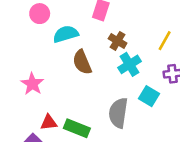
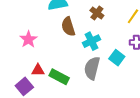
cyan cross: (129, 64) -> (91, 41), moved

